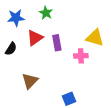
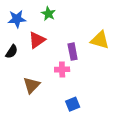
purple rectangle: (57, 43) -> (73, 52), moved
pink cross: (81, 56) -> (62, 69), moved

